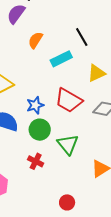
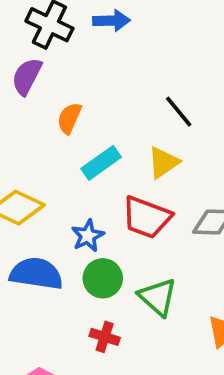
black line: (82, 37) -> (179, 112), moved
cyan rectangle: (61, 59) -> (101, 163), moved
yellow triangle: (96, 73) -> (163, 163), moved

